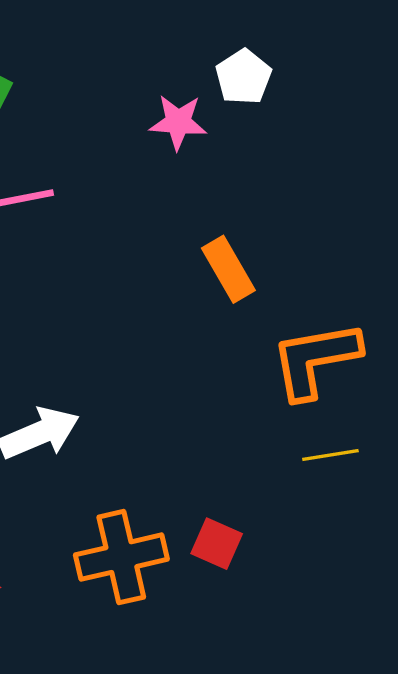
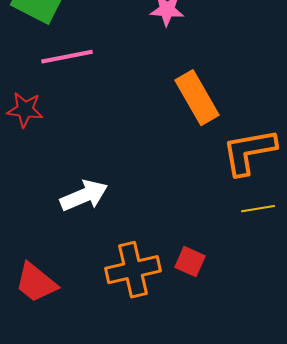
orange rectangle: (228, 269) -> (197, 98), size x1.4

